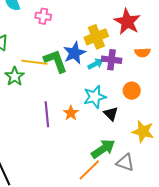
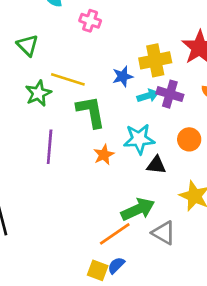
blue star: (74, 53) -> (123, 76), size x0.7
green L-shape: (55, 61) -> (91, 112), moved
purple line: (47, 114) -> (50, 147), moved
black triangle: (111, 114) -> (156, 165), turned -49

